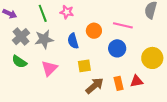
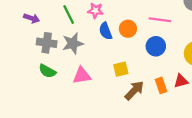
gray cross: (21, 37) -> (47, 43), turned -36
blue semicircle: (73, 41) -> (106, 31), moved
pink triangle: (49, 68) -> (82, 75), turned 42

